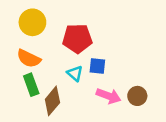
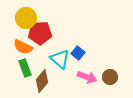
red pentagon: (77, 39) -> (40, 33), moved
blue square: (97, 66) -> (78, 53), turned 32
cyan triangle: (75, 73) -> (60, 59), size x1.5

